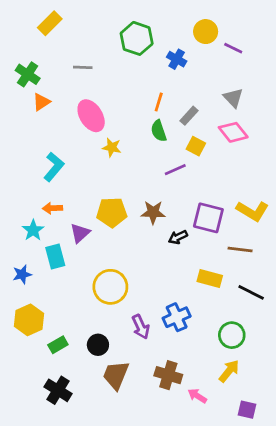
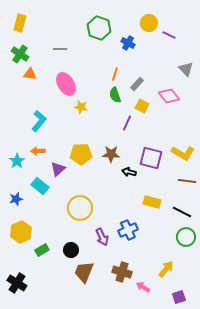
yellow rectangle: (50, 23) -> (20, 23), moved, turned -30
gray triangle: (233, 98) -> (186, 69), moved
orange triangle: (41, 102) -> (30, 74), turned 40
purple line: (175, 170) -> (127, 123), turned -42
cyan star: (33, 230) -> (17, 161), moved
black arrow: (178, 237) -> (129, 172), turned 40
brown line: (240, 250) -> (187, 181), moved
cyan rectangle: (55, 256) -> (40, 186), turned -36
green circle: (232, 335) -> (186, 237), moved
black cross: (58, 390) -> (17, 283), moved
purple square: (247, 410) -> (179, 297), turned -32

